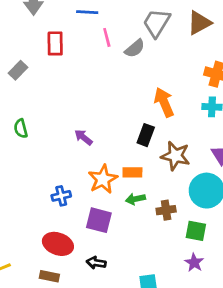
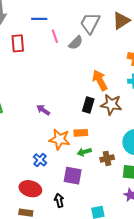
brown star: (175, 156) -> (111, 105), moved
orange star: (103, 179) -> (60, 139), turned -30
blue cross: (61, 196) -> (40, 160), moved, turned -32
purple square: (99, 220) -> (73, 176), moved
black arrow: (96, 263) -> (59, 200), turned 72

